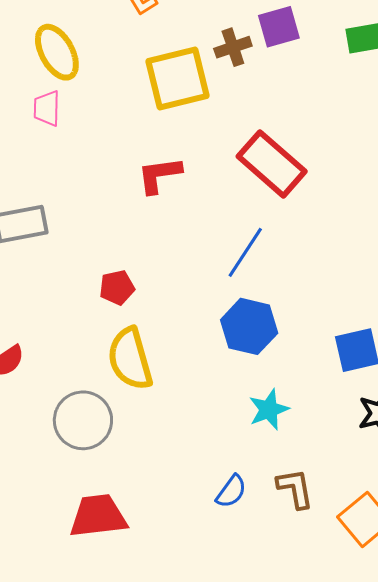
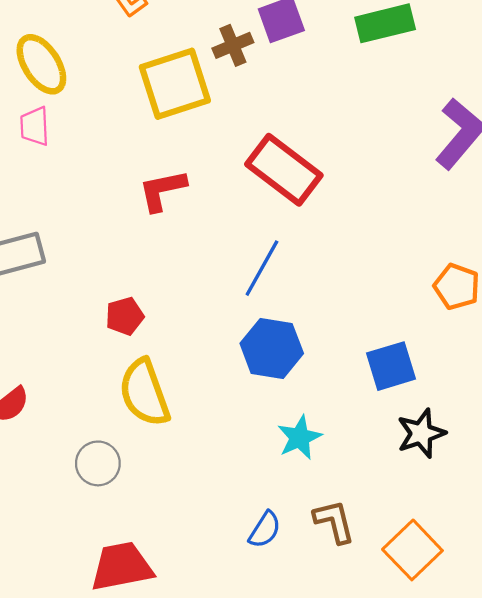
gray circle: (83, 420) -> (98, 463), size x0.7

